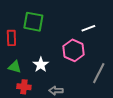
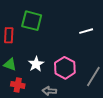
pink hexagon: (74, 50) -> (65, 68), moved

